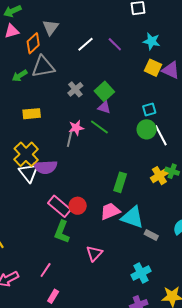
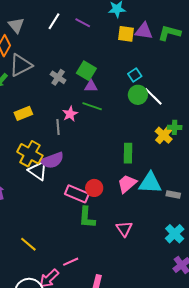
white line: (86, 44) -> (54, 21), moved
gray line: (70, 139) -> (58, 127), moved
pink line: (46, 270) -> (71, 262), moved, turned 49

